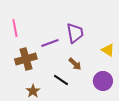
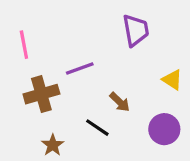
purple trapezoid: (75, 33) -> (136, 30), moved

